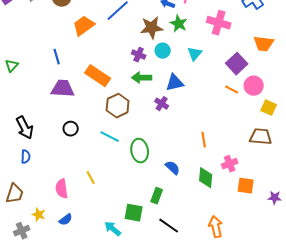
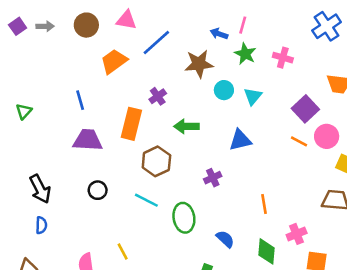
pink cross: (219, 23) -> (283, 58), size x0.7
green star: (179, 24) -> (245, 54), moved
cyan circle: (163, 51) -> (224, 90), moved
purple cross: (139, 55) -> (158, 96), moved, turned 32
orange rectangle: (98, 76) -> (131, 124), turned 70
blue triangle: (175, 83) -> (240, 140), moved
purple cross: (162, 104) -> (213, 178), moved, turned 32

